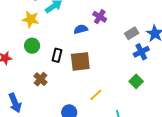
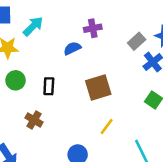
purple cross: (100, 17) -> (93, 28), turned -32
brown square: (80, 61) -> (98, 88), moved

